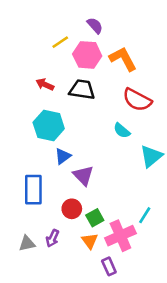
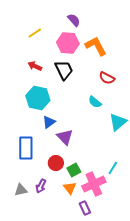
yellow line: (60, 42) -> (35, 33), moved
black trapezoid: (82, 90) -> (64, 70), turned 55
red semicircle: (137, 100) -> (107, 78), size x0.7

